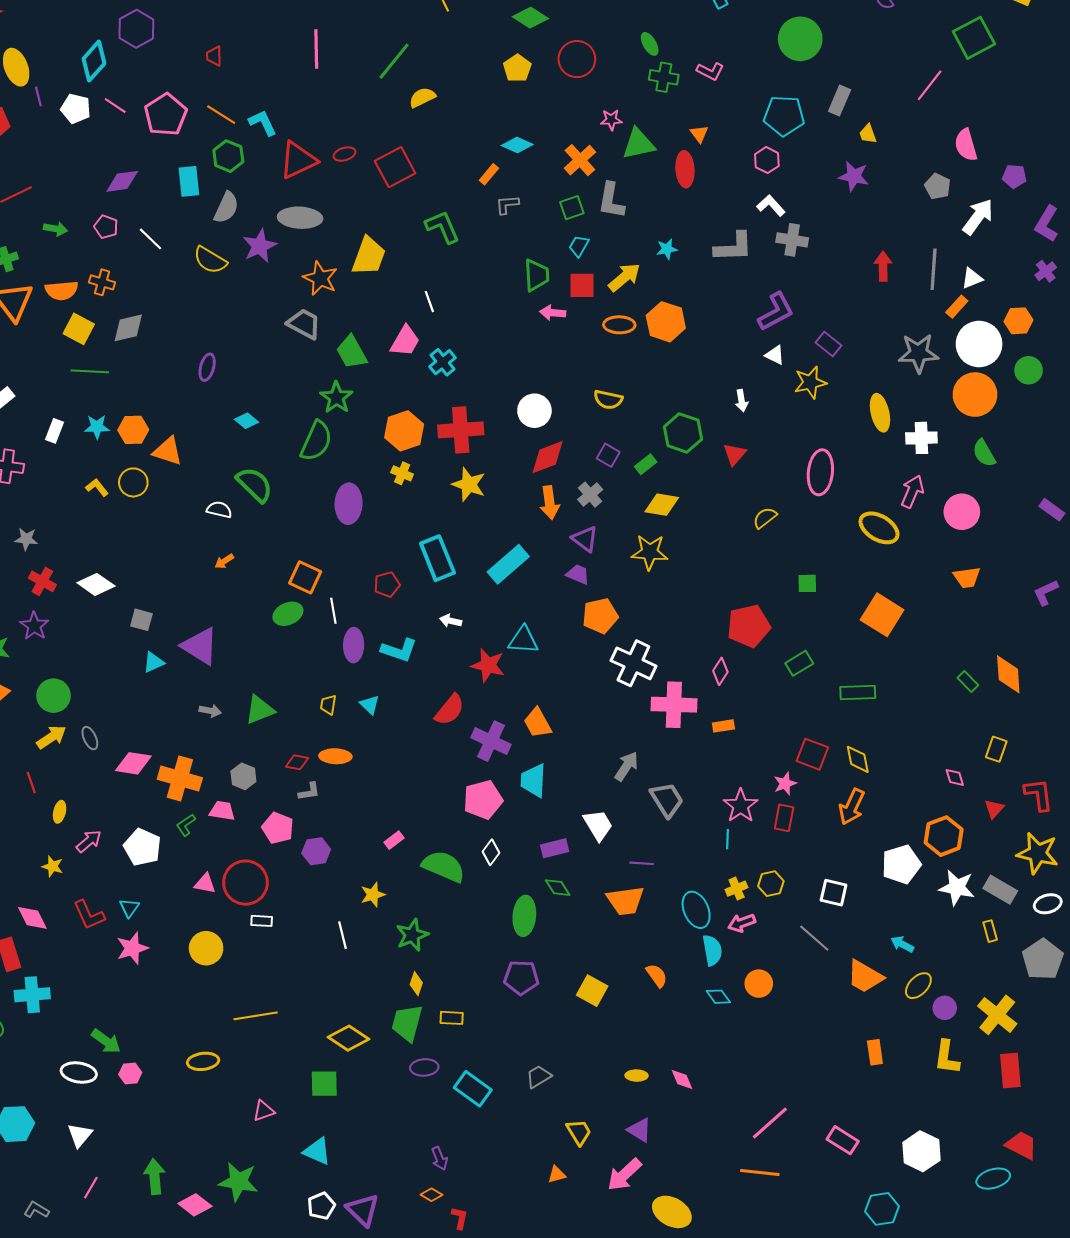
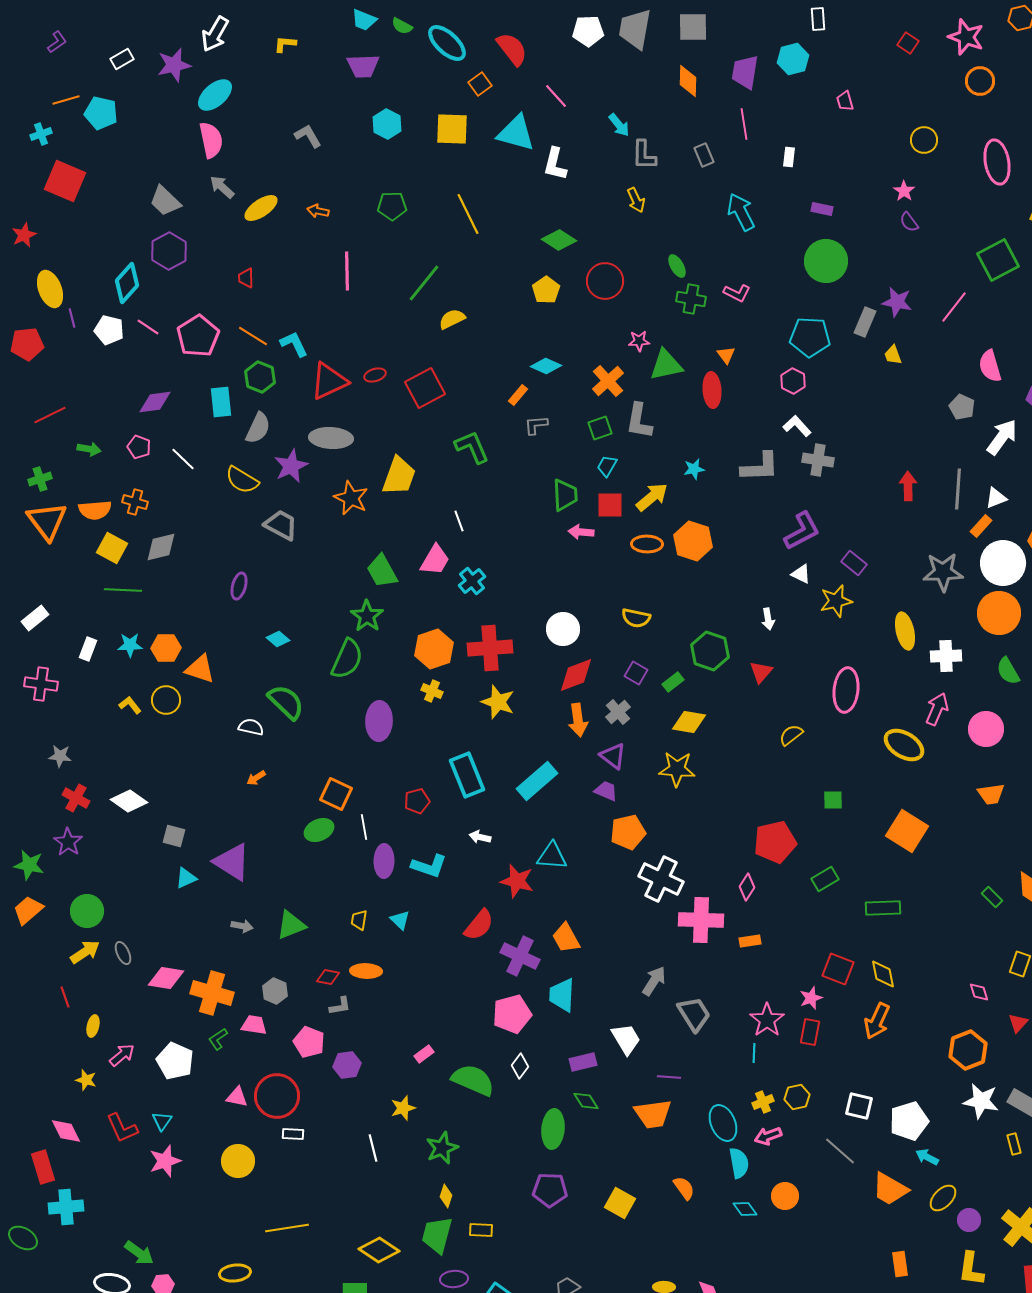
purple star: (854, 176) -> (897, 302), moved
gray trapezoid: (304, 324) -> (281, 525), moved
white pentagon: (901, 864) -> (909, 1121), moved

